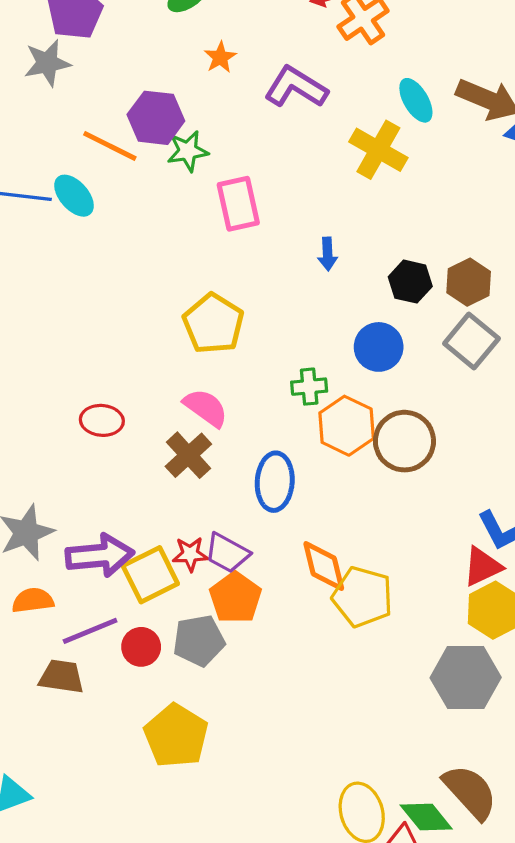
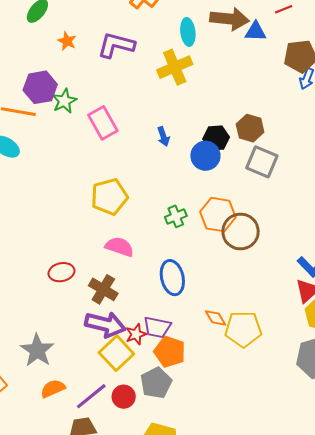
cyan ellipse: (416, 100) -> (188, 32), turned 40
yellow cross: (378, 150) -> (175, 67), turned -36
yellow pentagon: (213, 324) -> (109, 197), turned -30
blue circle: (379, 347) -> (205, 156), moved
orange hexagon: (347, 426) -> (218, 215), moved
brown cross: (188, 455) -> (103, 289), moved
purple arrow: (100, 555) -> (105, 324), moved, turned 36
orange diamond: (324, 566) -> (215, 318), size x0.7

